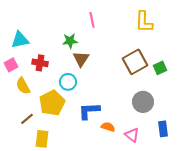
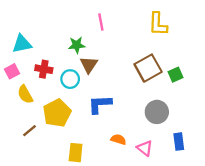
cyan circle: (68, 82) -> (70, 79), moved
blue L-shape: (89, 111) -> (100, 104), moved
yellow rectangle: (42, 139) -> (76, 153), moved

